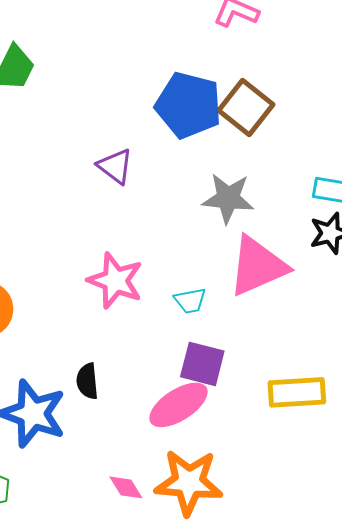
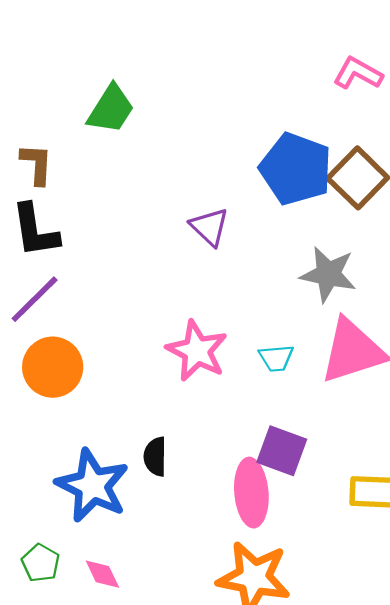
cyan trapezoid: (190, 301) -> (276, 358), moved
pink ellipse: (178, 405) -> (251, 493), turned -68
pink diamond: (126, 487) -> (102, 574), moved

